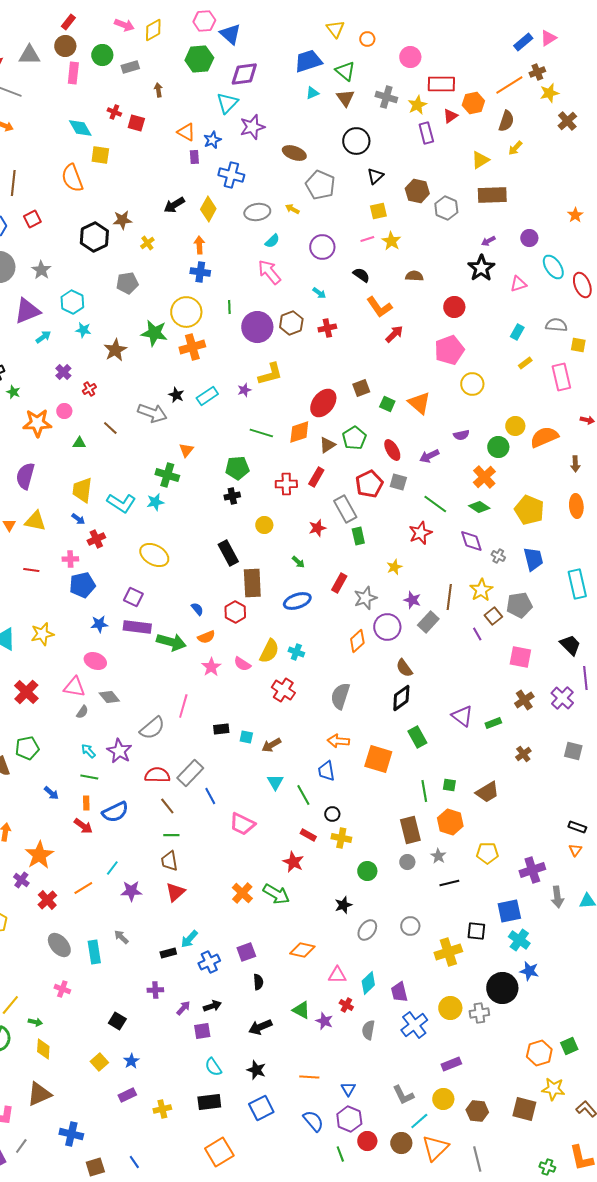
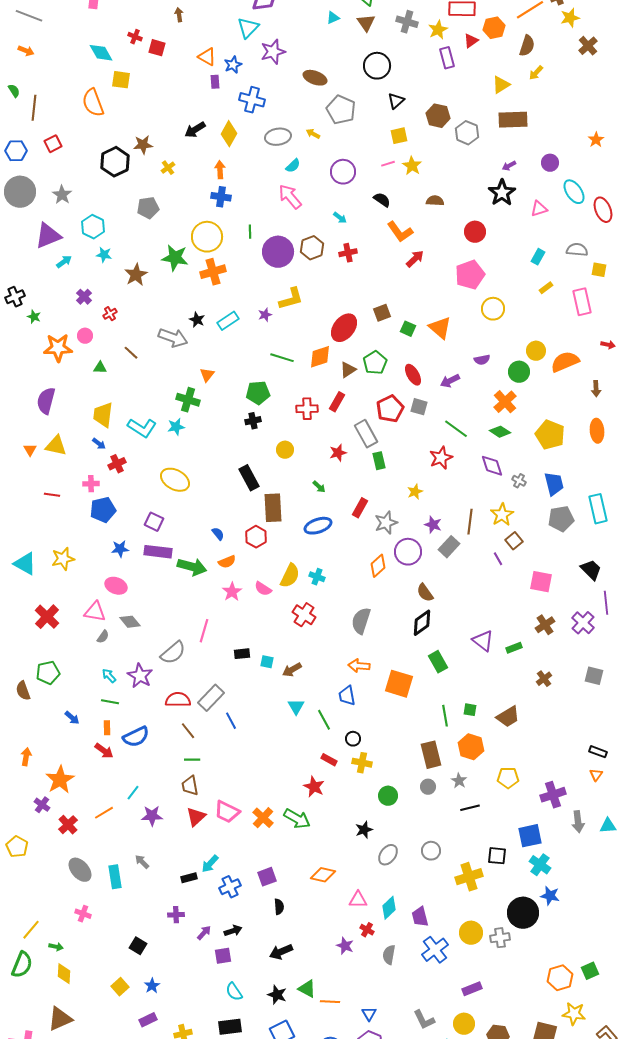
gray pentagon: (519, 605) -> (561, 519), moved
pink trapezoid: (242, 824) -> (227, 812), moved
green triangle: (301, 1010) -> (307, 989), moved

